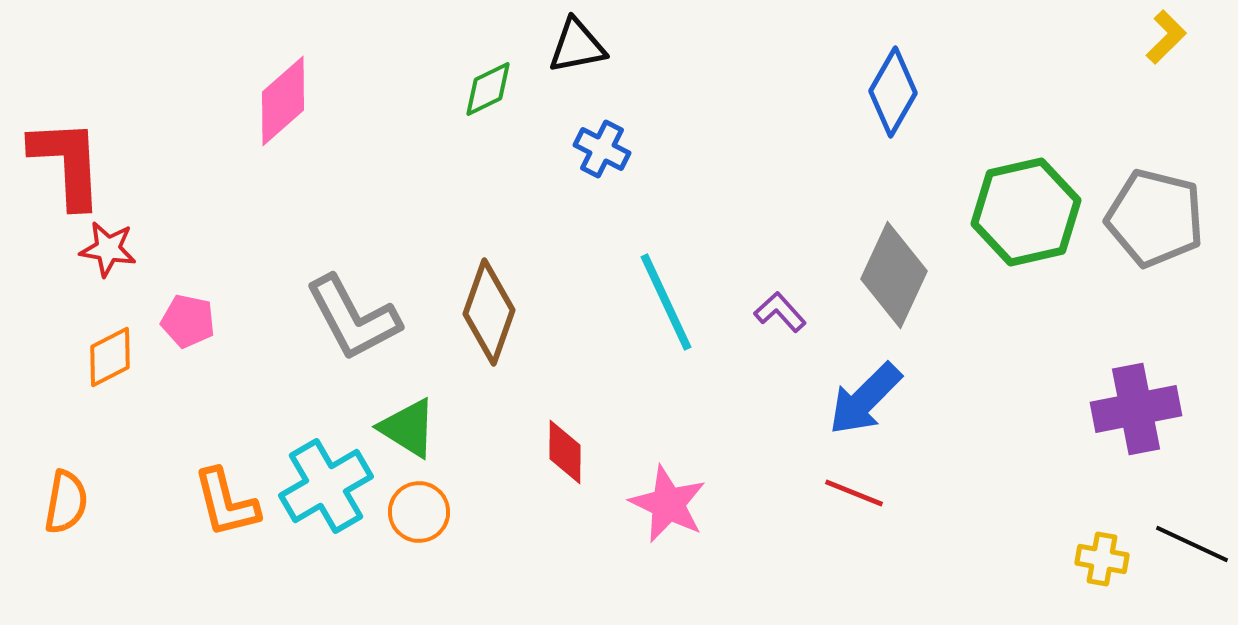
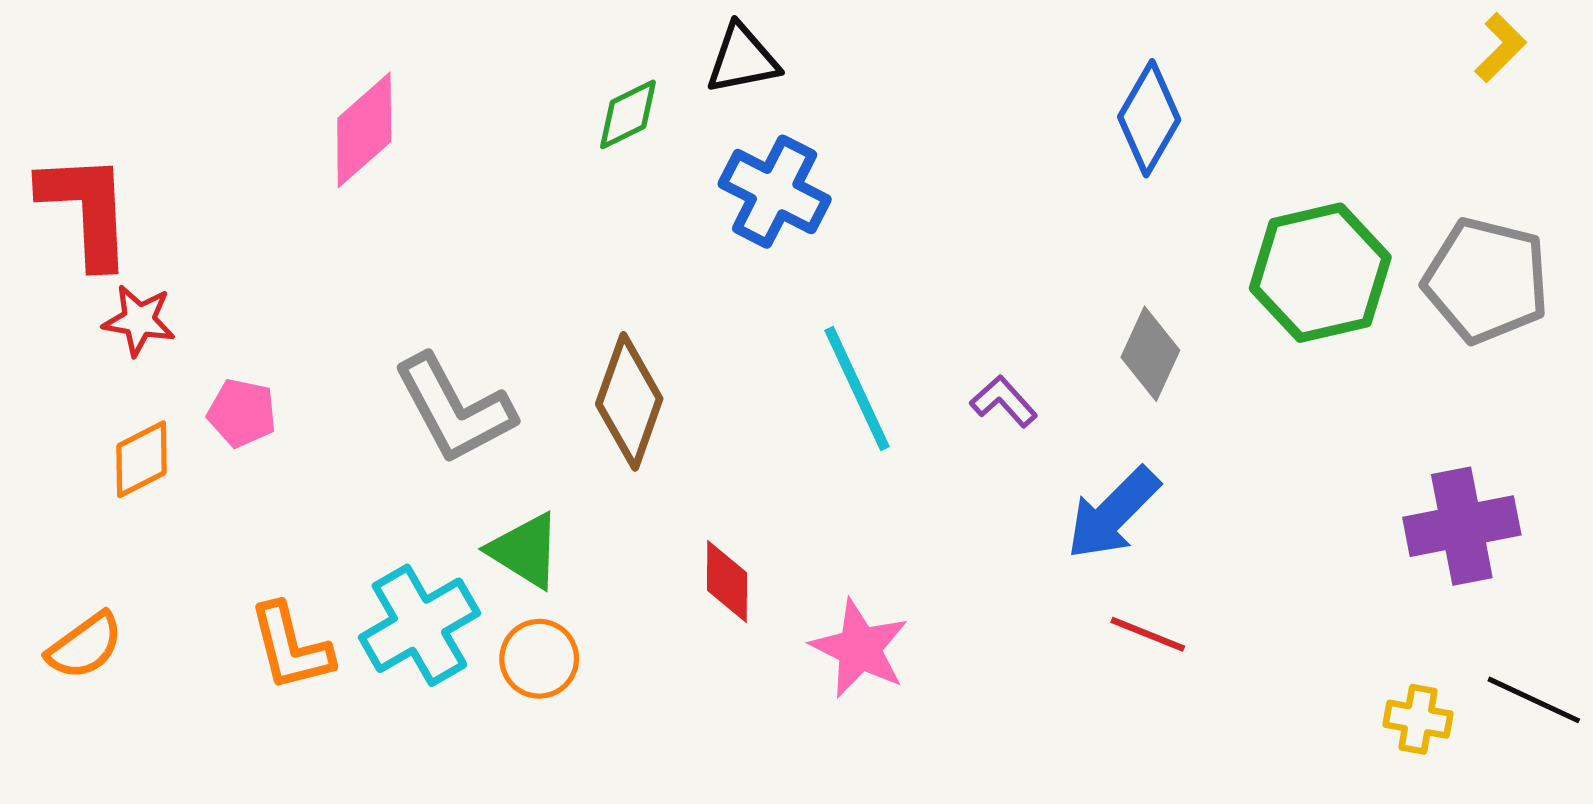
blue cross: (602, 149) -> (775, 192), size x1.5
gray diamond: (894, 275) -> (1150, 354), size x0.7
red line: (854, 493) -> (1148, 634), moved
orange semicircle: (66, 502) -> (85, 646), turned 44

